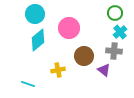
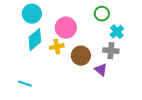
green circle: (115, 13) -> (102, 14), moved
yellow cross: (58, 70) -> (57, 47), moved

